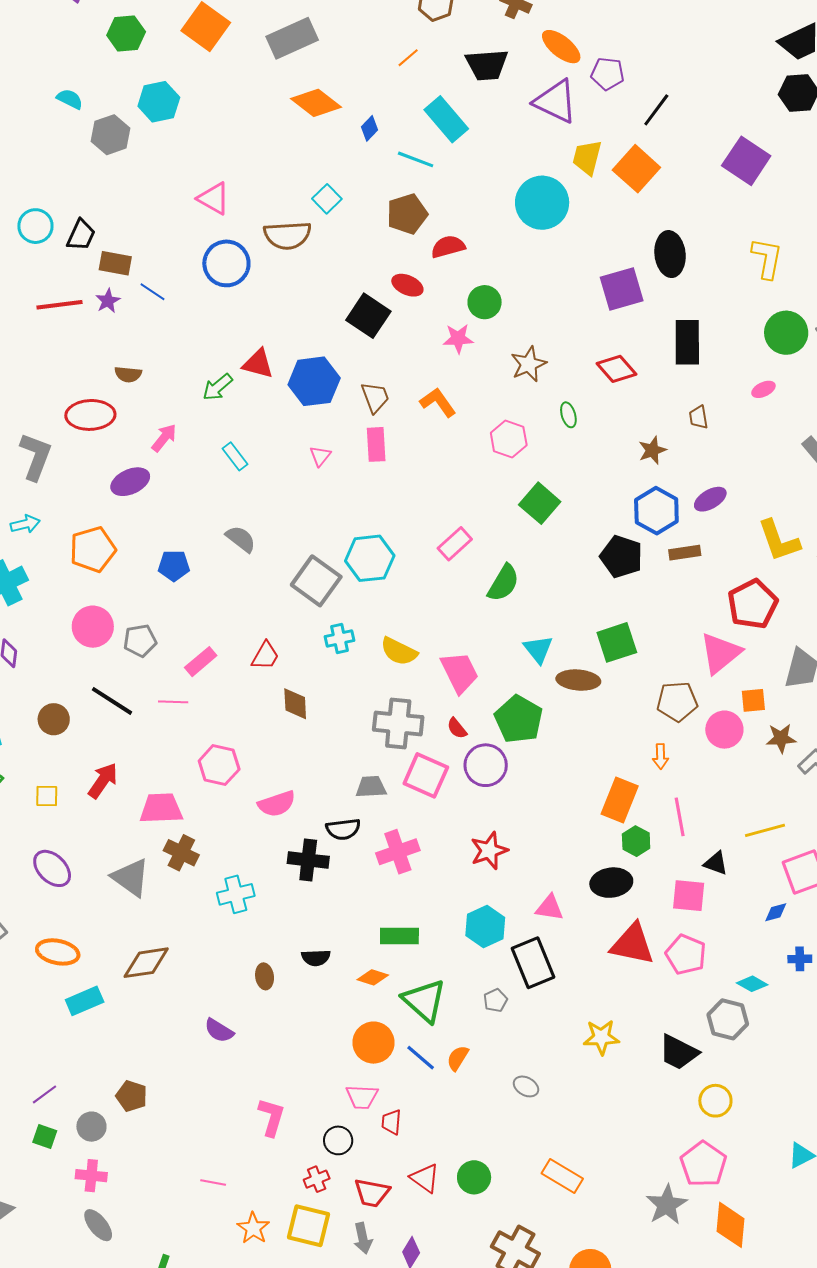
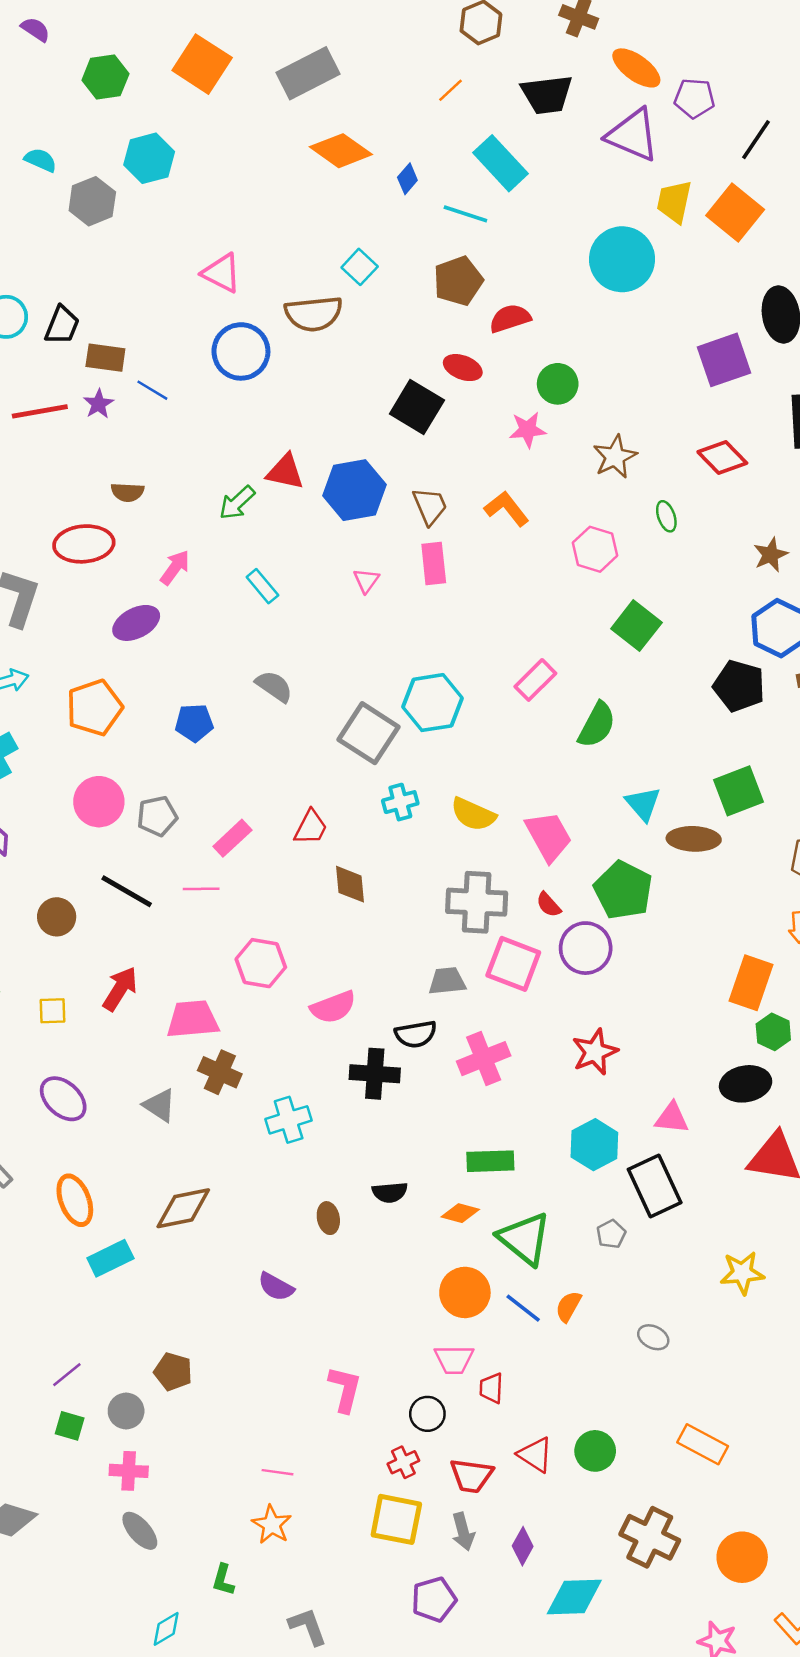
gray triangle: (131, 878) -> (159, 1105), size x0.7
orange ellipse: (58, 952) -> (75, 1200), turned 60
orange star: (253, 1228) -> (272, 1525), moved

